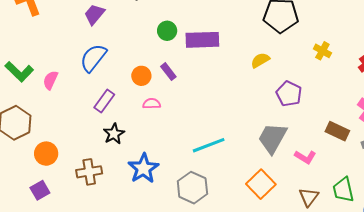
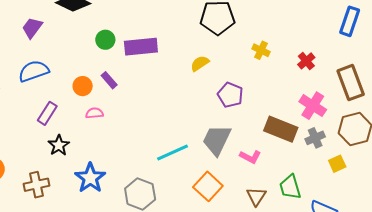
blue semicircle: (93, 58) -> (34, 71), turned 36
brown rectangle: (337, 131) -> (281, 129), size x1.4
cyan line: (209, 145) -> (173, 152), moved

